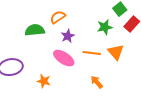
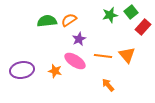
green star: (105, 27) -> (110, 15), moved
green semicircle: (35, 30) -> (47, 21), moved
orange star: (44, 81) -> (55, 71), moved

